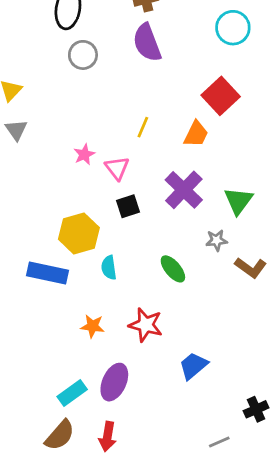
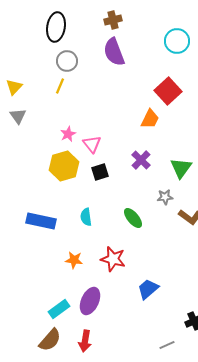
yellow line: (143, 127) -> (60, 86), moved
purple cross: (184, 190) -> (141, 160), size x0.7
yellow hexagon: (79, 233) -> (64, 166), moved

